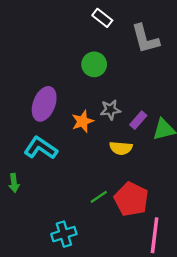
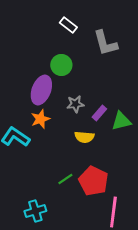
purple ellipse: (44, 104) -> (41, 90), moved
orange star: (83, 121) -> (40, 119), moved

